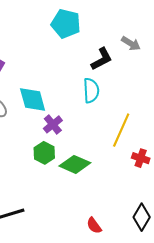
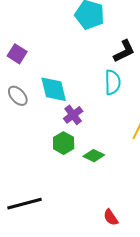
green diamond: (75, 164) -> (94, 156), size x0.7

